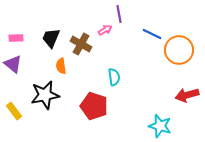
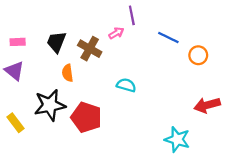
orange circle: (179, 50) -> (198, 55), size x0.6
cyan semicircle: (114, 77) -> (126, 85), turned -66
red pentagon: (94, 106) -> (86, 117), moved

